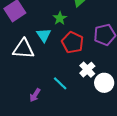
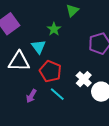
red pentagon: (73, 42) -> (50, 71), moved
purple arrow: (35, 95) -> (31, 96), moved

